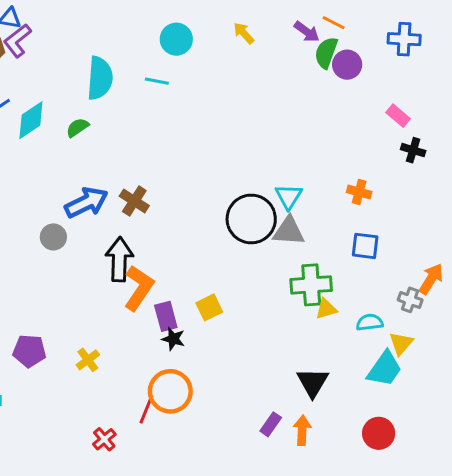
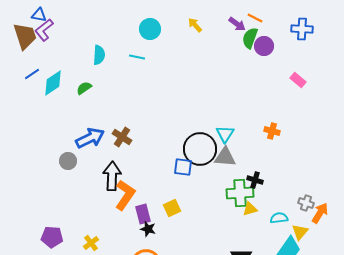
cyan semicircle: (100, 78) -> (99, 55), size x0.7
black cross: (413, 150) -> (255, 180), moved
blue square: (365, 246) -> (183, 167), moved
orange arrow: (431, 279) -> (320, 213), moved

